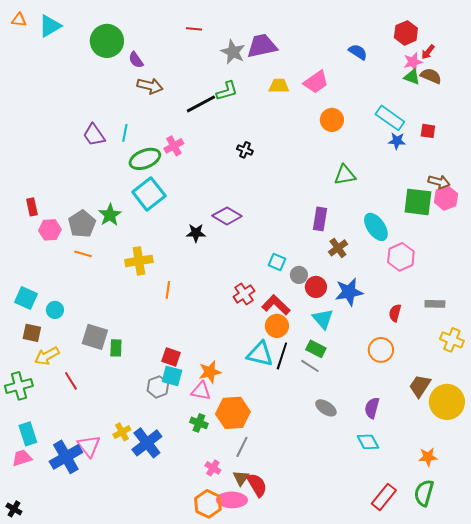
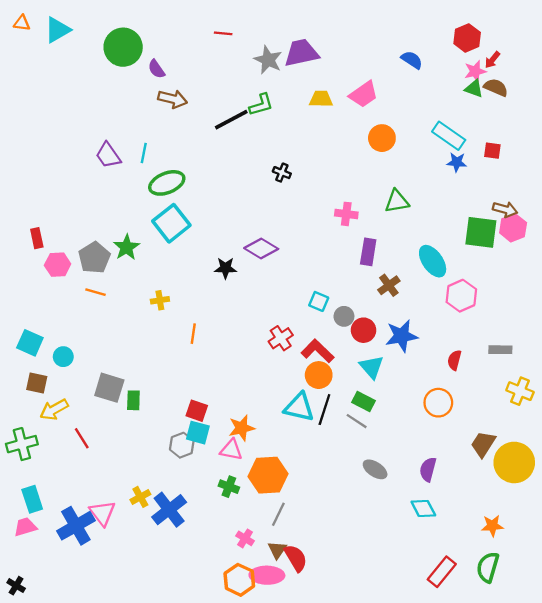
pink cross: (174, 146) -> (346, 214), moved, turned 36
yellow cross: (139, 261) -> (160, 300), size x0.6

